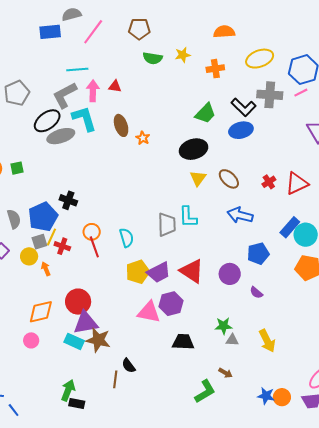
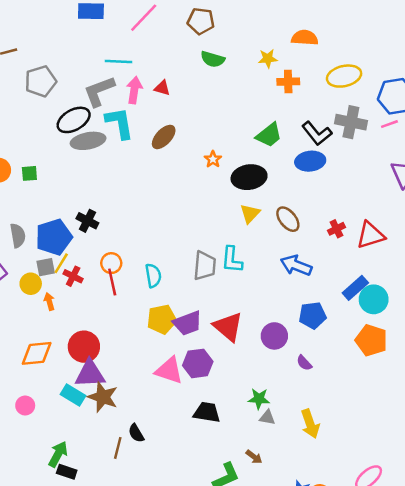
yellow star: (183, 55) -> (268, 59), moved
brown ellipse: (121, 125) -> (164, 137), turned 55
orange star: (143, 138) -> (213, 159), moved
pink circle: (31, 340) -> (25, 406), moved

